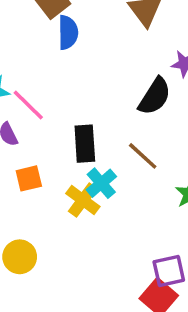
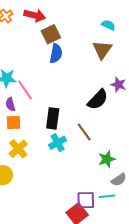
orange square: (29, 178) -> (13, 123), moved
yellow cross: (83, 200) -> (18, 149), moved

